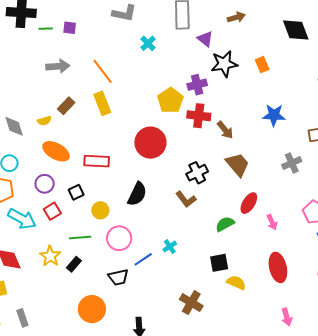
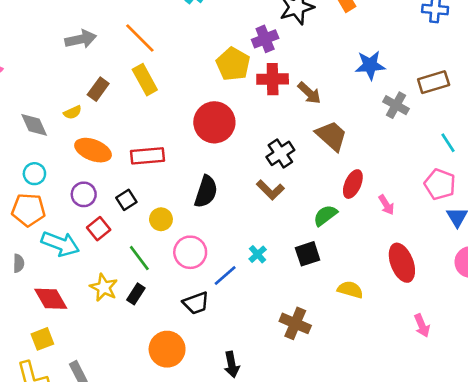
gray cross: (292, 163) -> (396, 105), moved, turned -30
green line: (80, 237) -> (139, 258), turned 65
black square: (219, 263) -> (308, 254), moved

